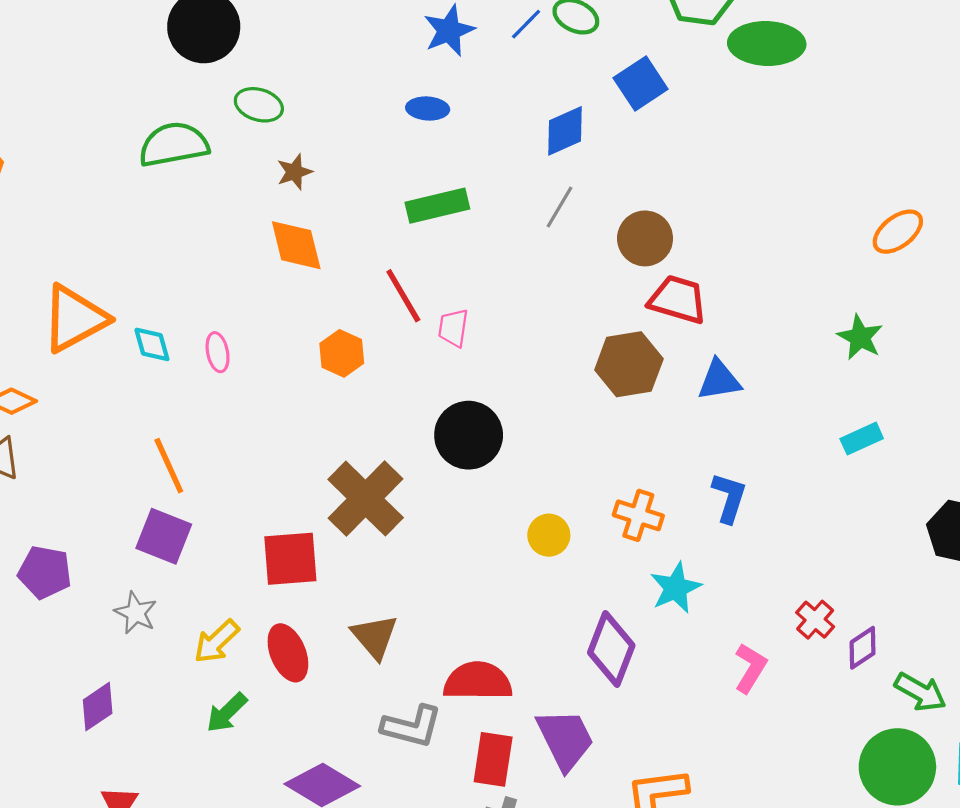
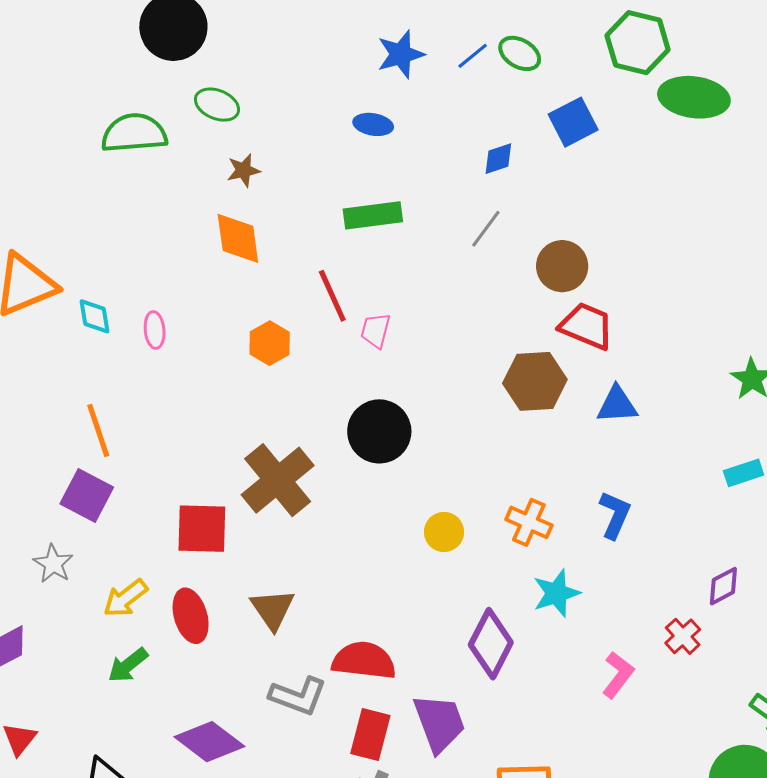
blue diamond: (565, 131) -> (498, 159), size x0.7
purple diamond: (863, 648) -> (723, 586), moved

